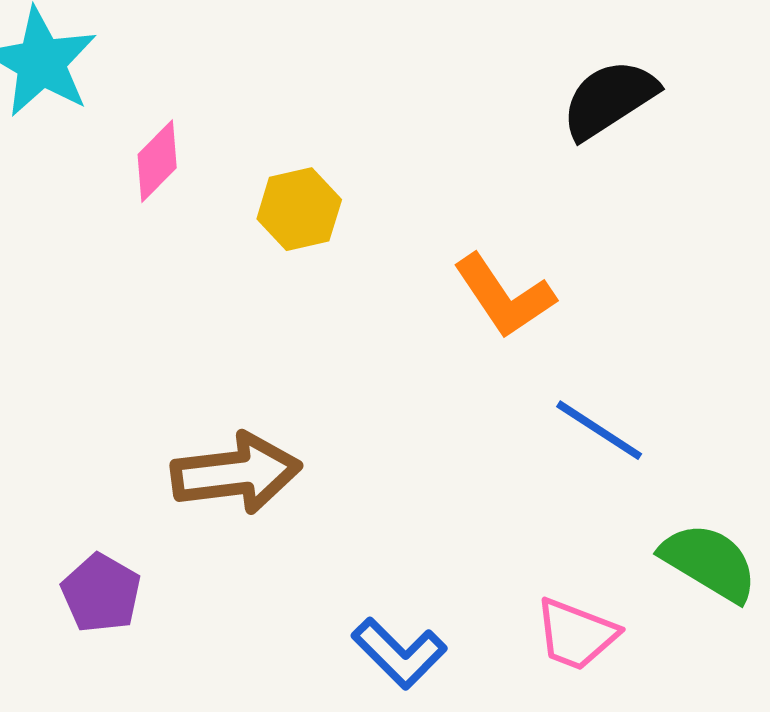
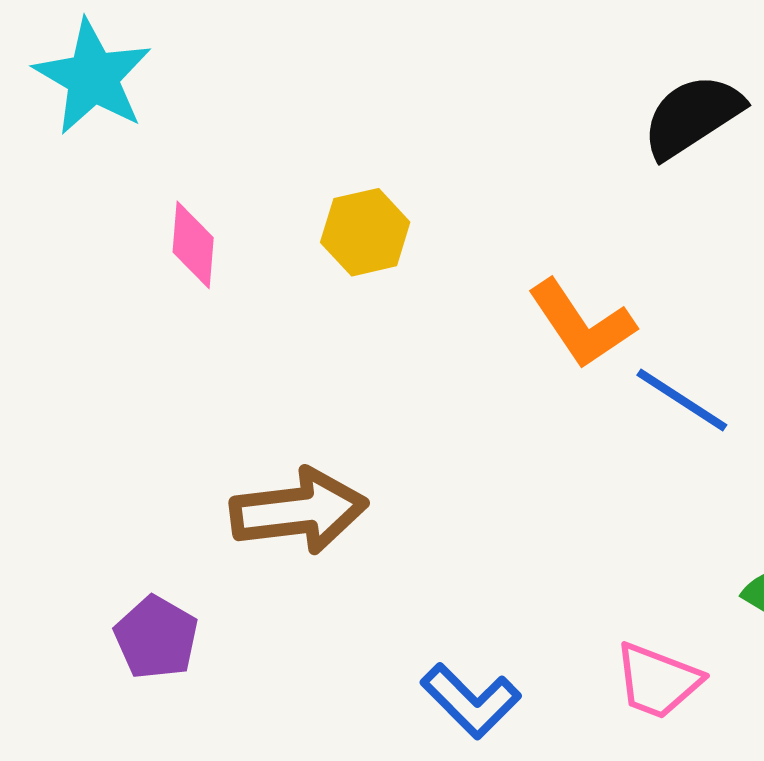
pink diamond: (157, 161) -> (193, 245), moved, turned -40
blue line: (599, 430) -> (682, 400), moved

